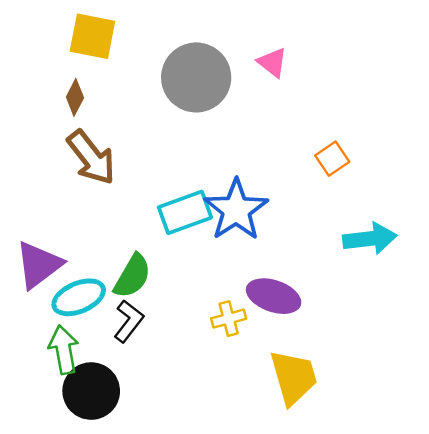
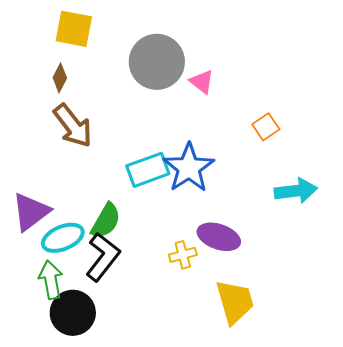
pink triangle: (272, 62) -> (202, 82), moved
black L-shape: (129, 321) -> (103, 257), size x1.4

